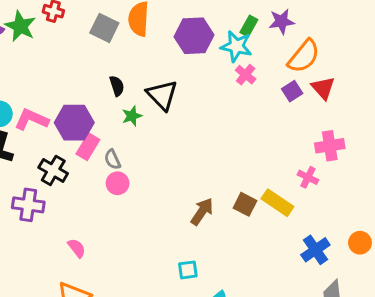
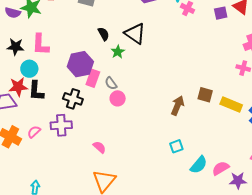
purple square: (292, 91) -> (221, 13), turned 32
pink L-shape: (32, 119) -> (40, 45), moved, turned -100
yellow rectangle: (277, 203) -> (231, 105), moved

